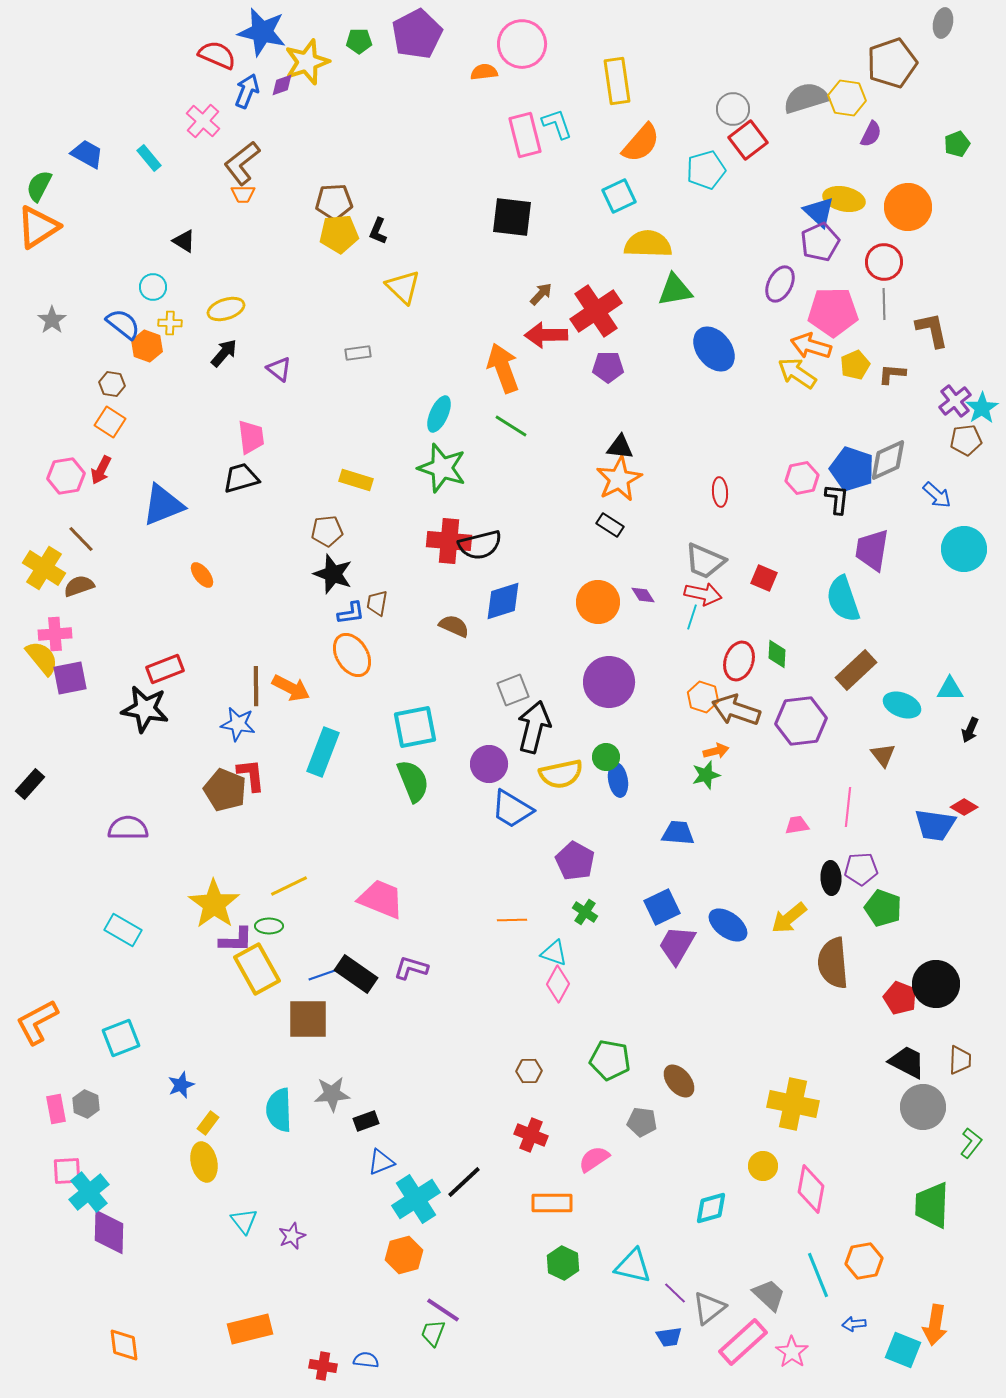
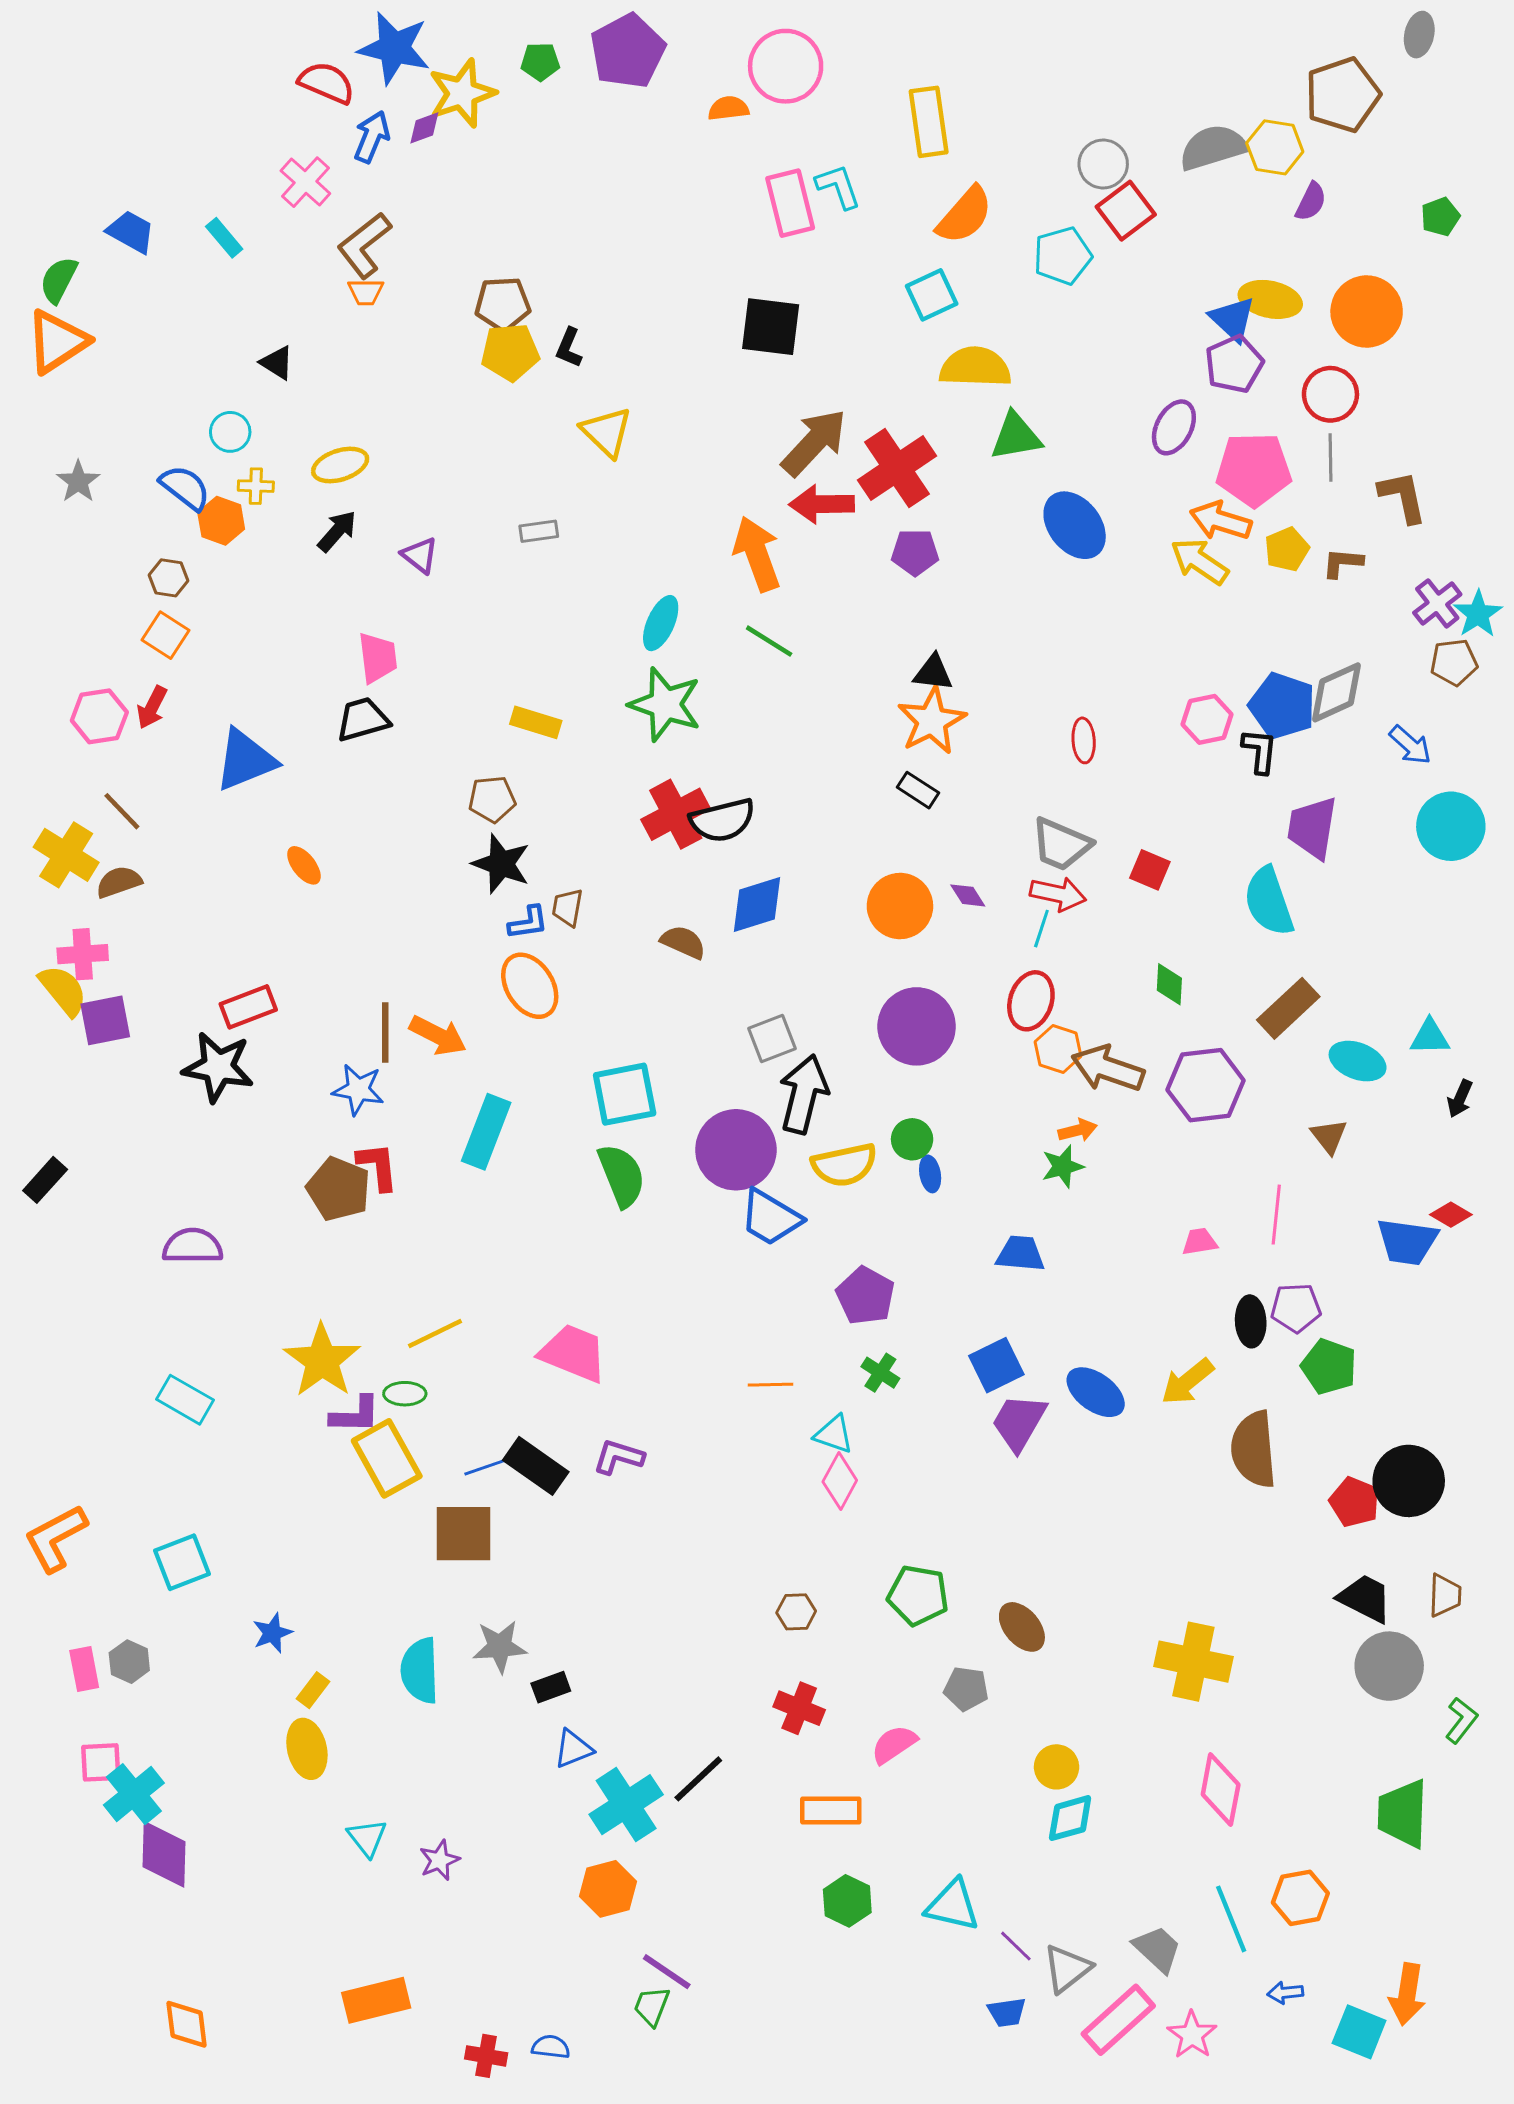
brown arrow: (541, 294) -> (814, 442), size x2.0
red cross: (449, 541) -> (676, 814), turned -33
red ellipse: (739, 661) -> (1031, 1001), moved
purple circle: (489, 764) -> (736, 1150), size x1.4
blue ellipse: (618, 780) -> (930, 1174), size x0.7
yellow circle: (763, 1166) -> (1057, 1767), moved

